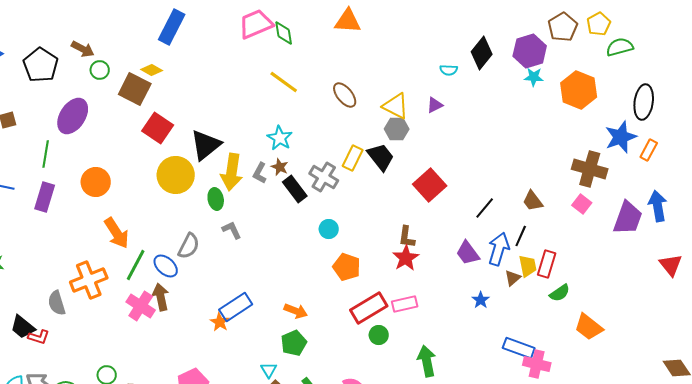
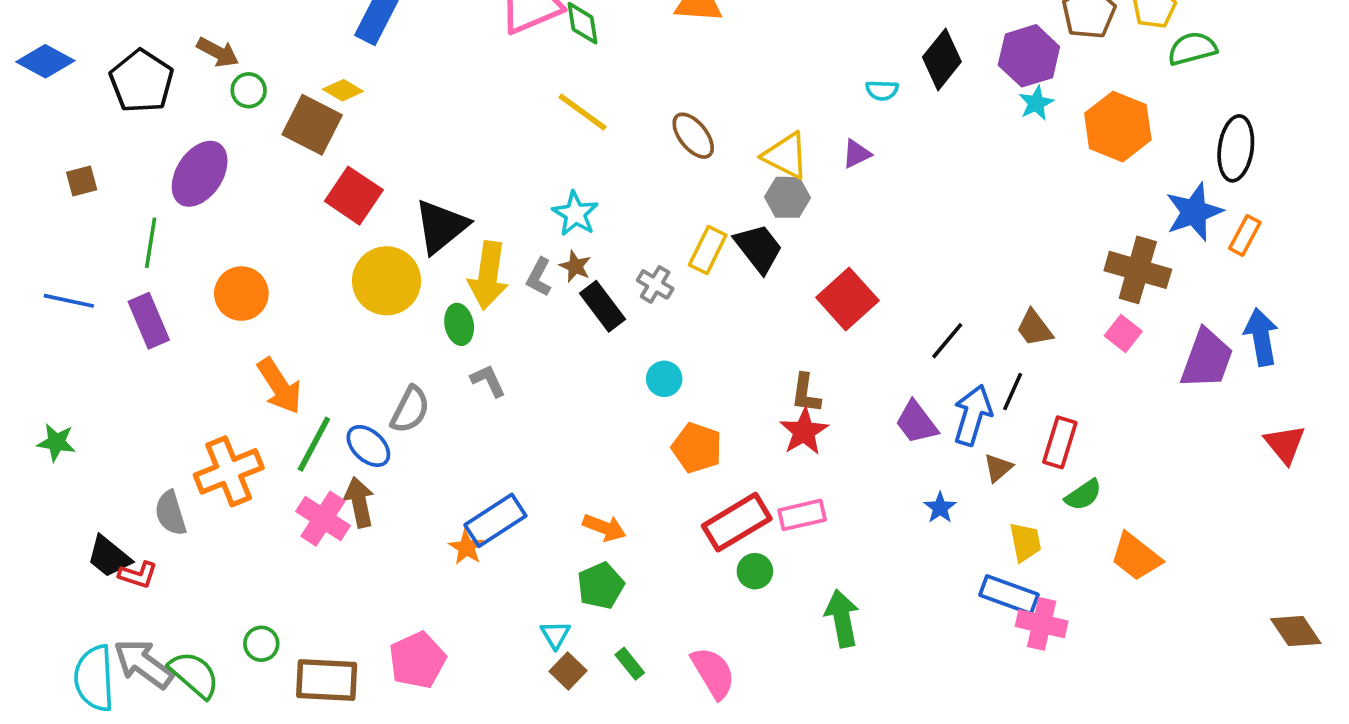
cyan star: (534, 77) -> (1036, 103), turned -30
gray cross: (324, 177) -> (655, 284), size x0.7
purple rectangle: (45, 197) -> (149, 321), turned -40
yellow trapezoid: (528, 266) -> (1025, 542), moved

